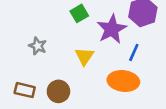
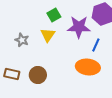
purple star: (112, 29) -> (79, 27), turned 30
yellow triangle: (84, 56) -> (48, 35), moved

